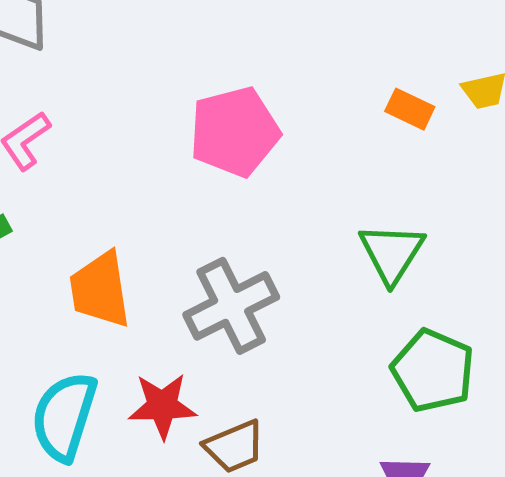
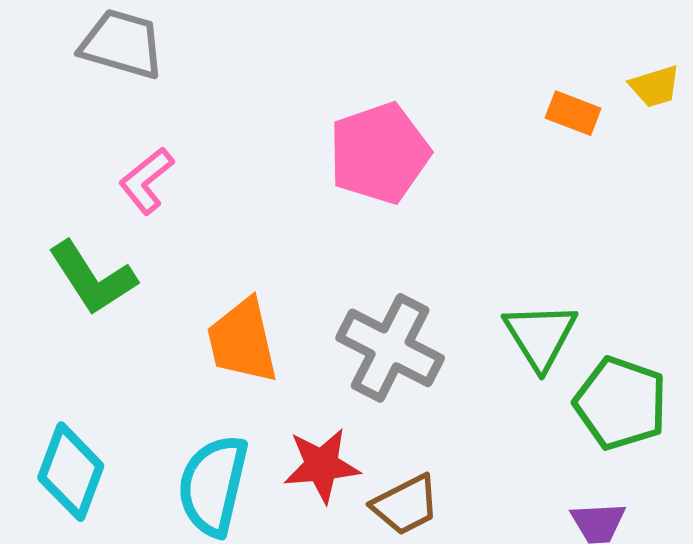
green triangle: (392, 253) -> (540, 336), moved
gray cross: (231, 306) -> (390, 348), turned -32

